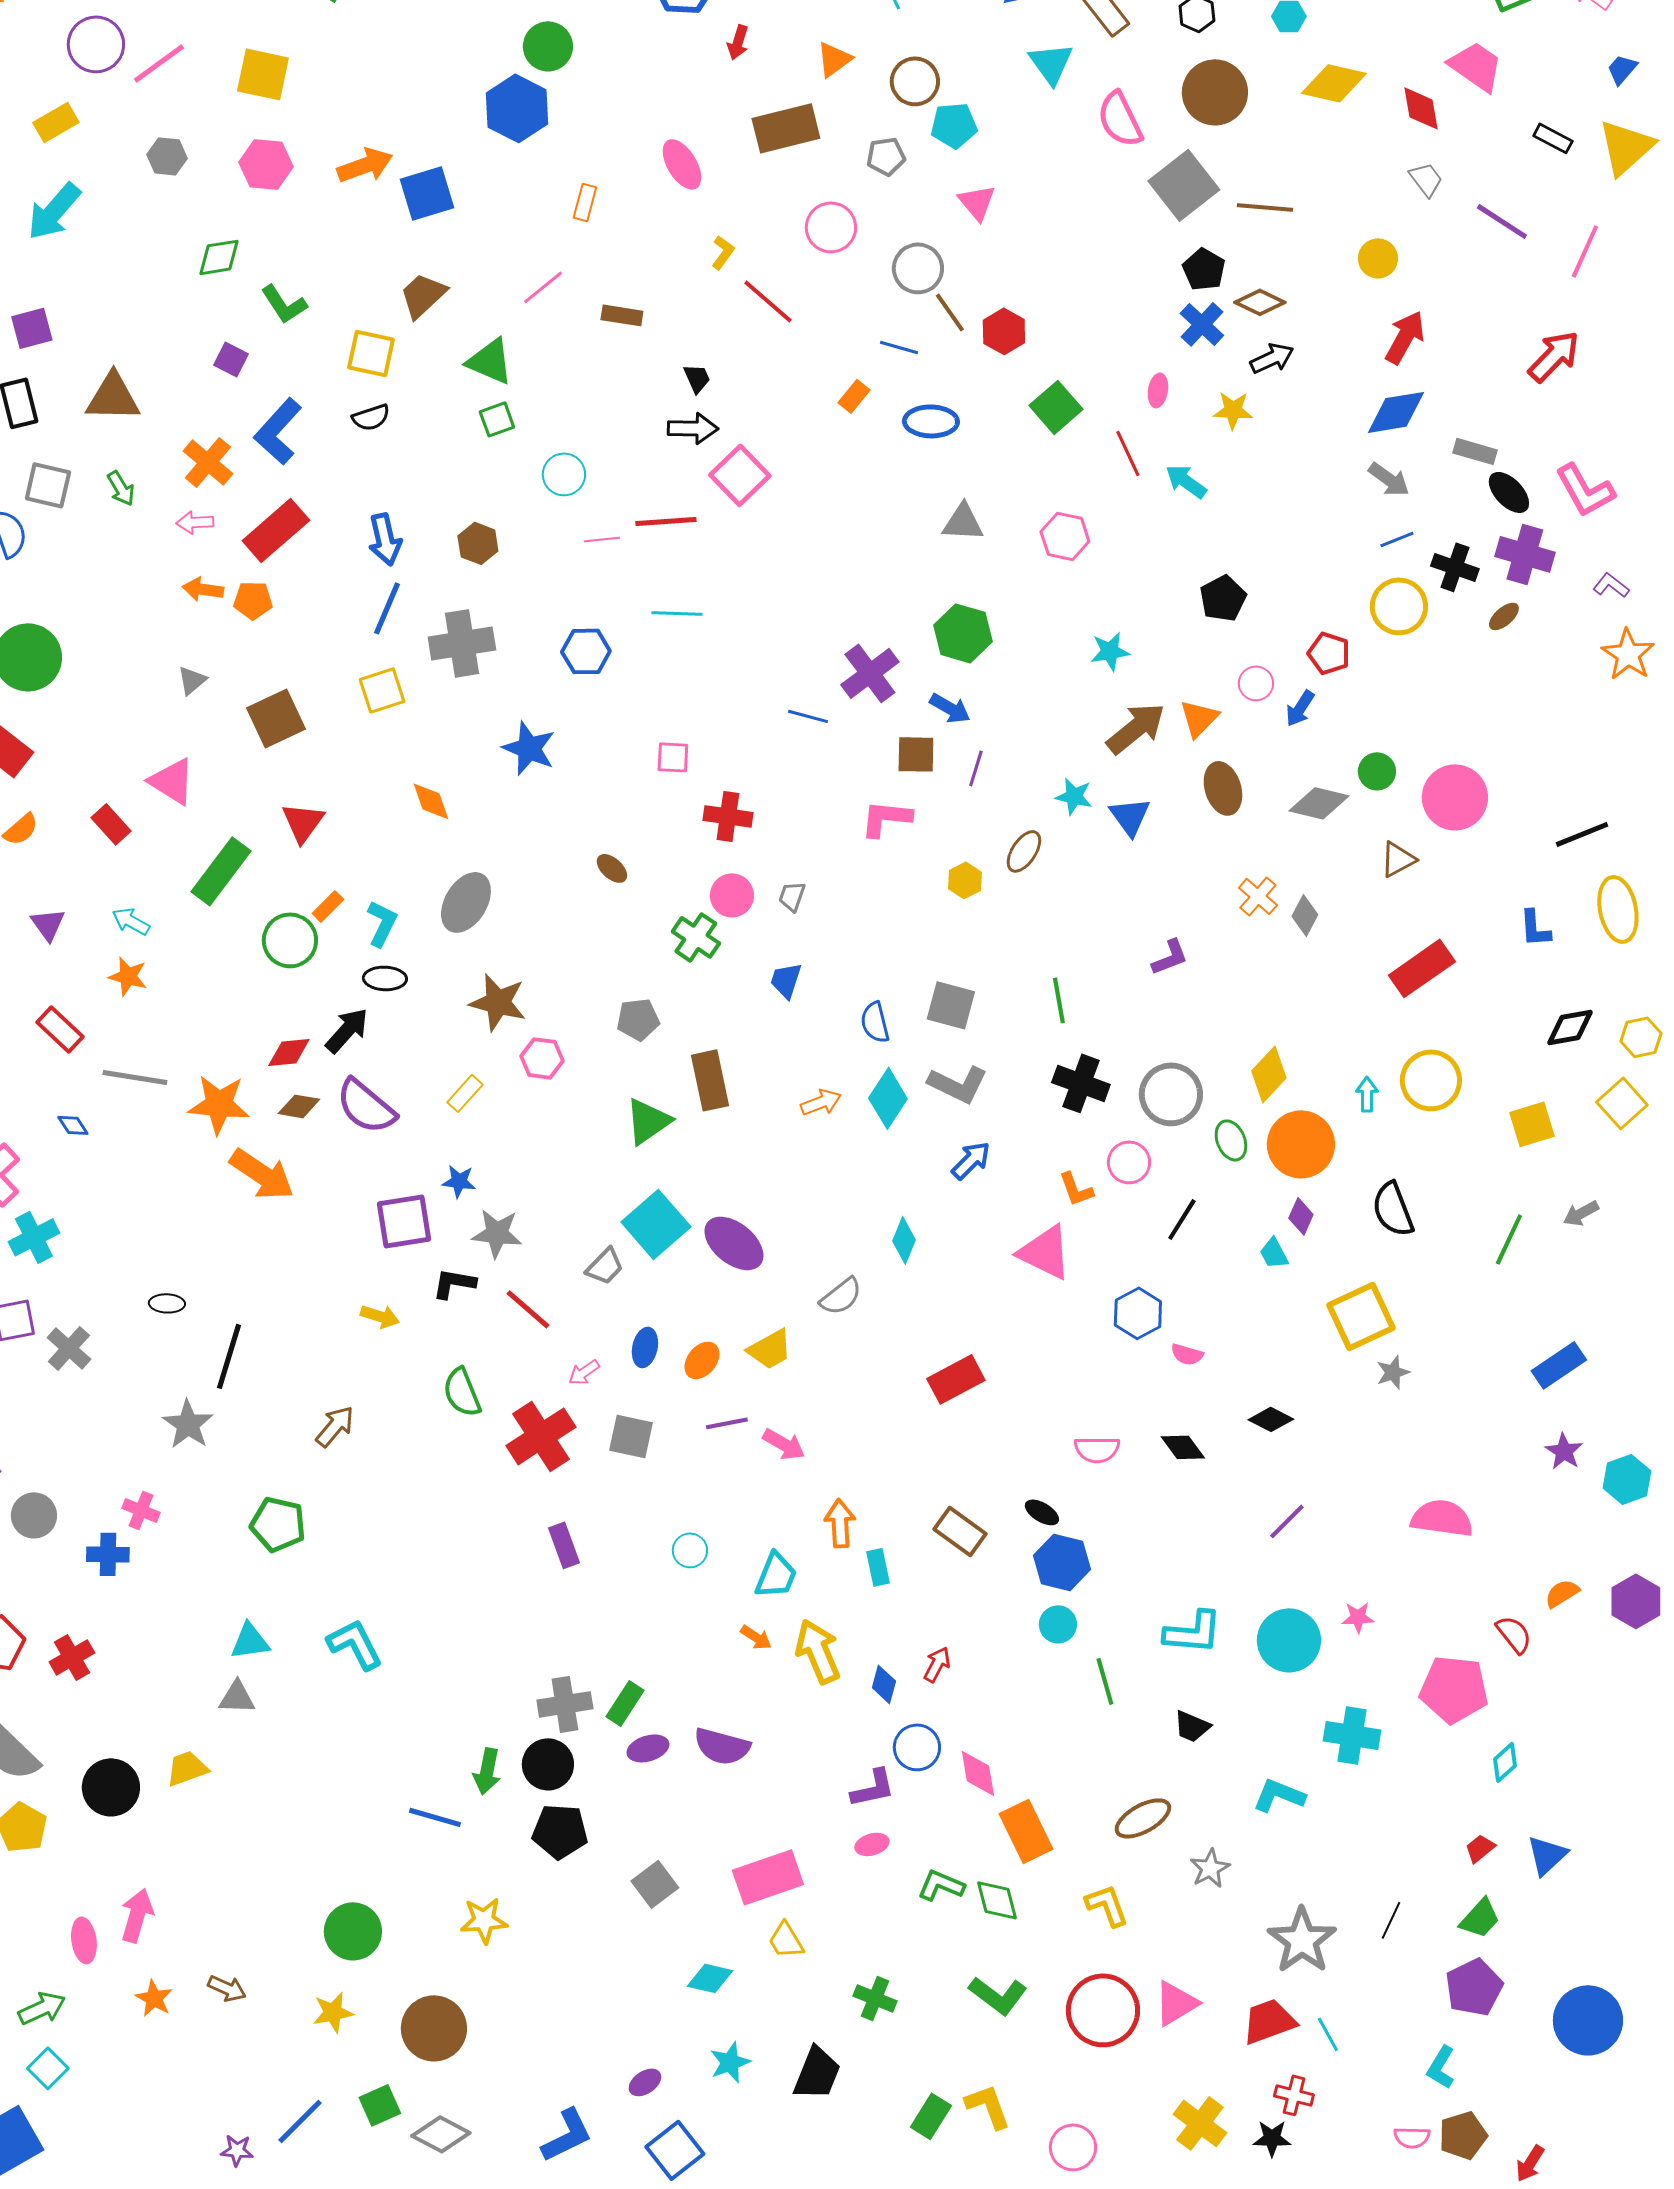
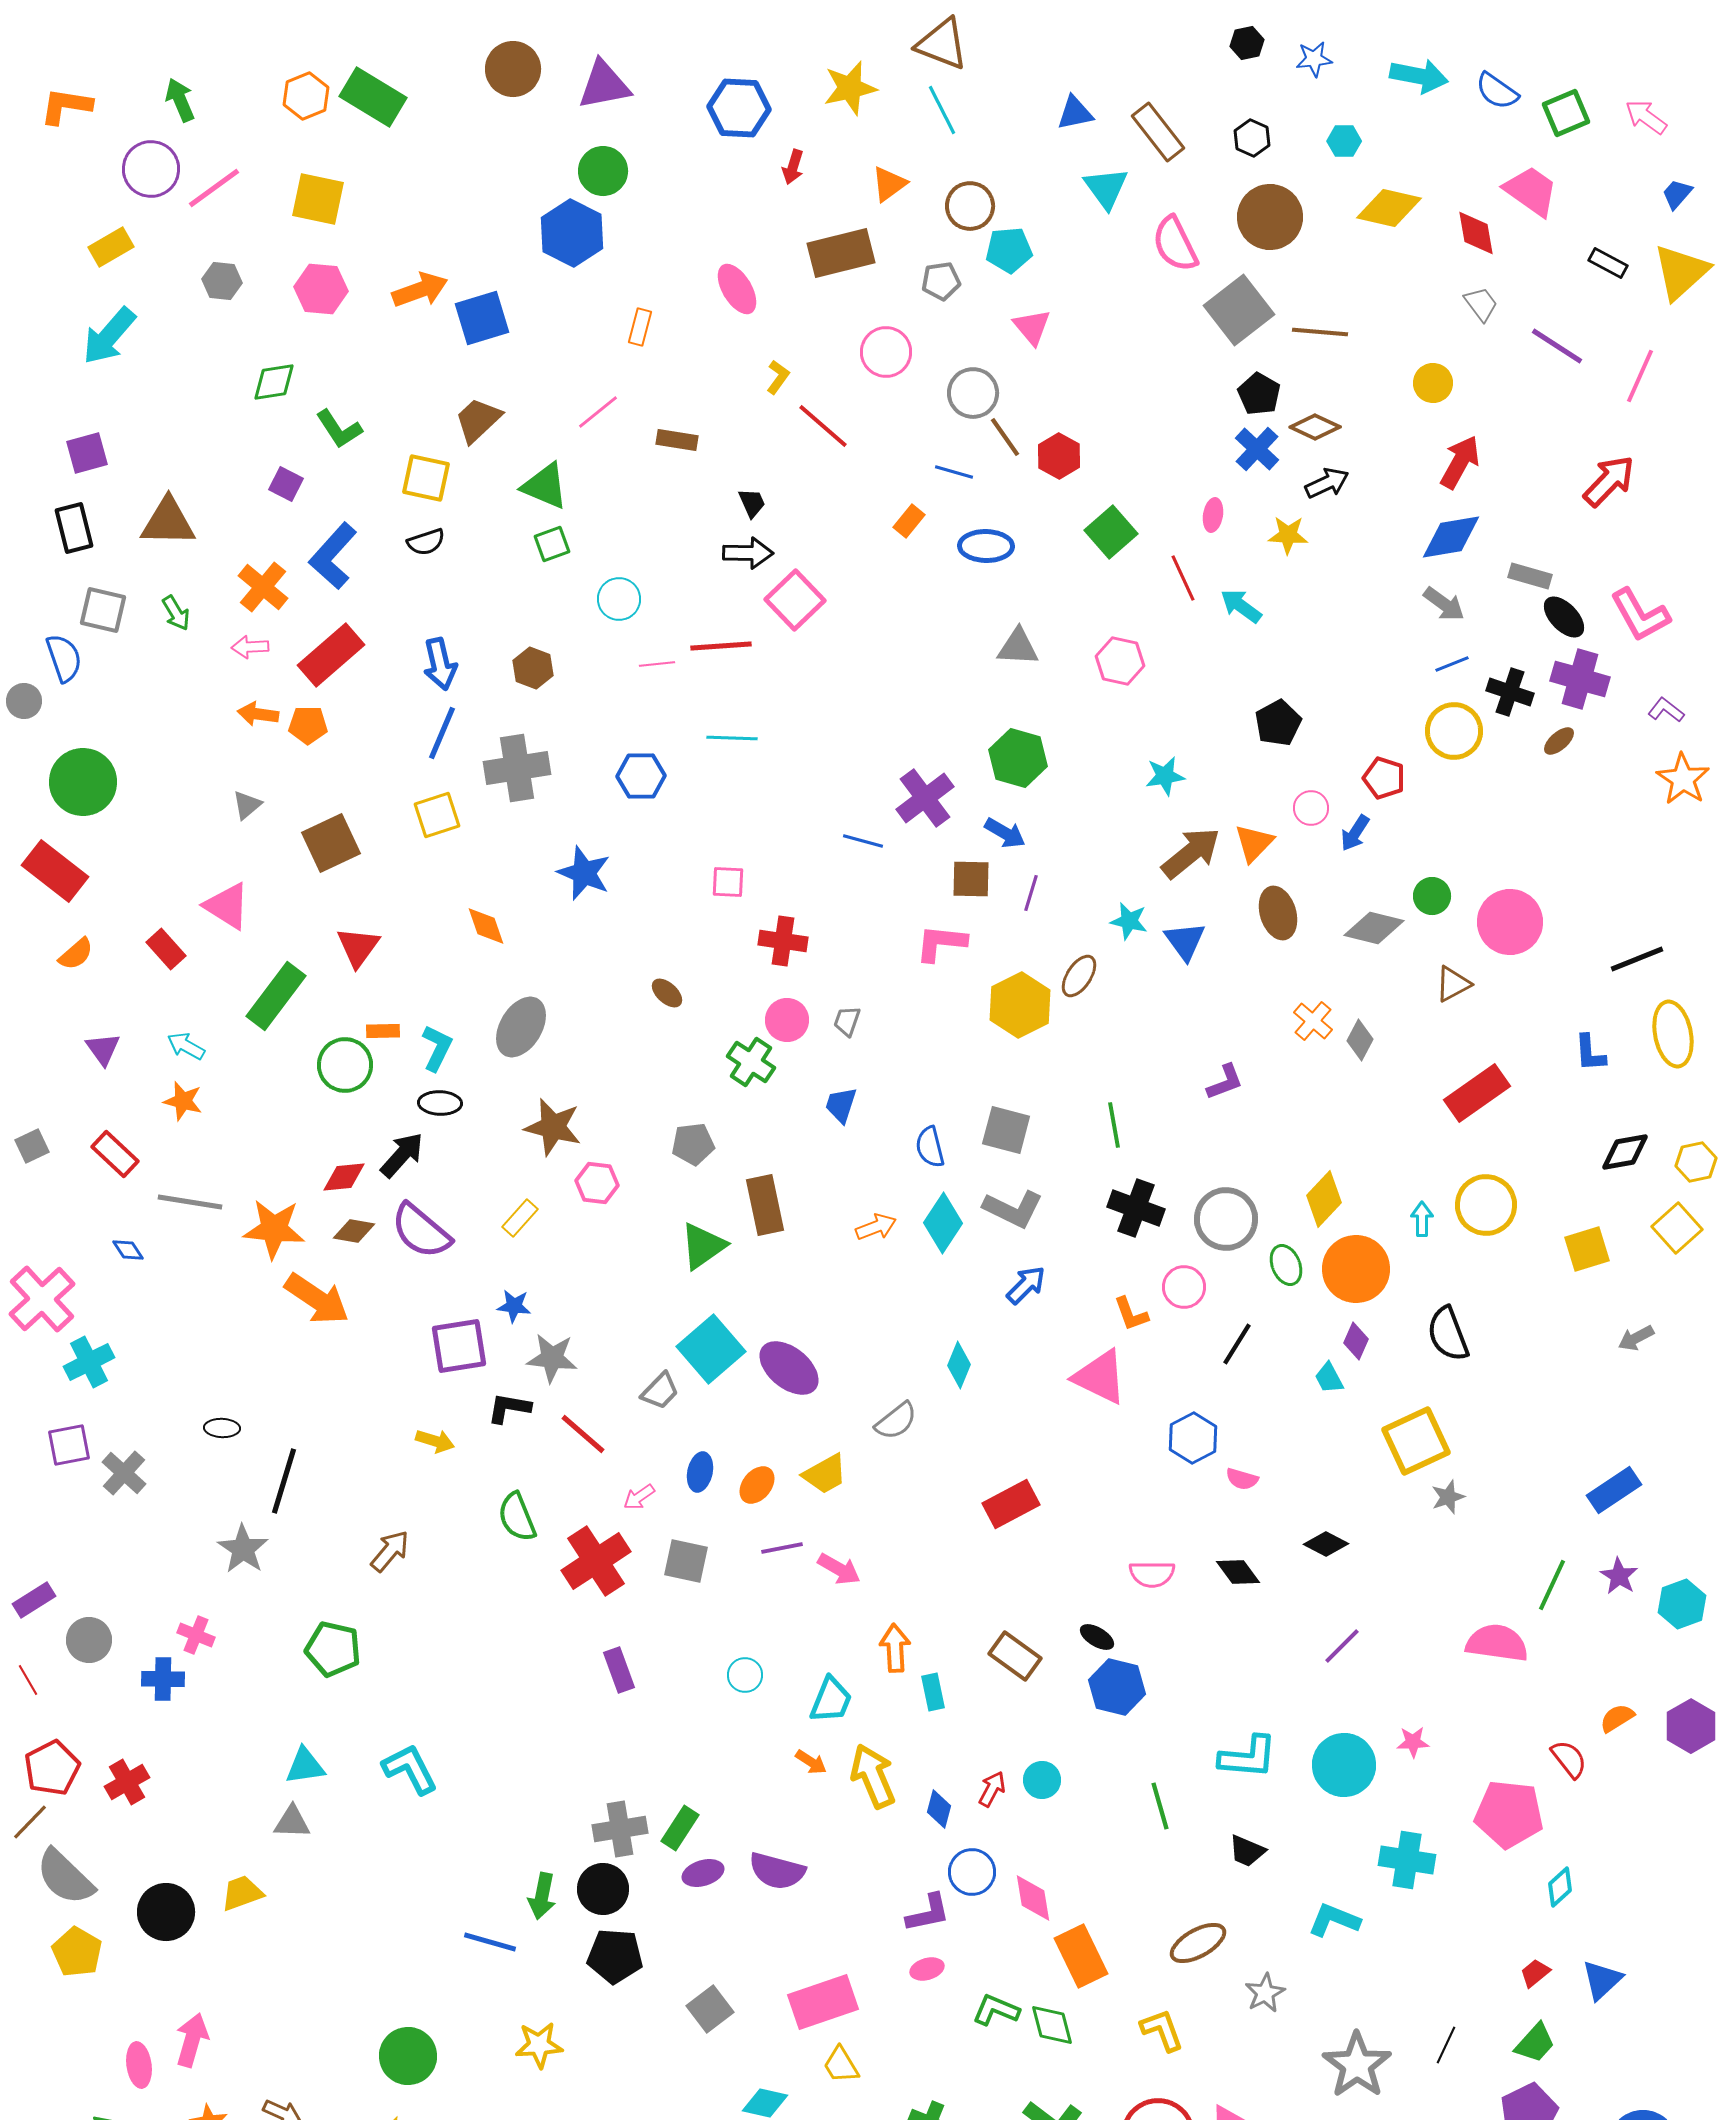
yellow hexagon: (965, 880) -> (1020, 1005), size x1.8
orange rectangle: (328, 906) -> (383, 1031), turned 44
green line: (1509, 1239) -> (1552, 1585), moved
cyan circle: (1058, 1624) -> (1042, 1780), moved

